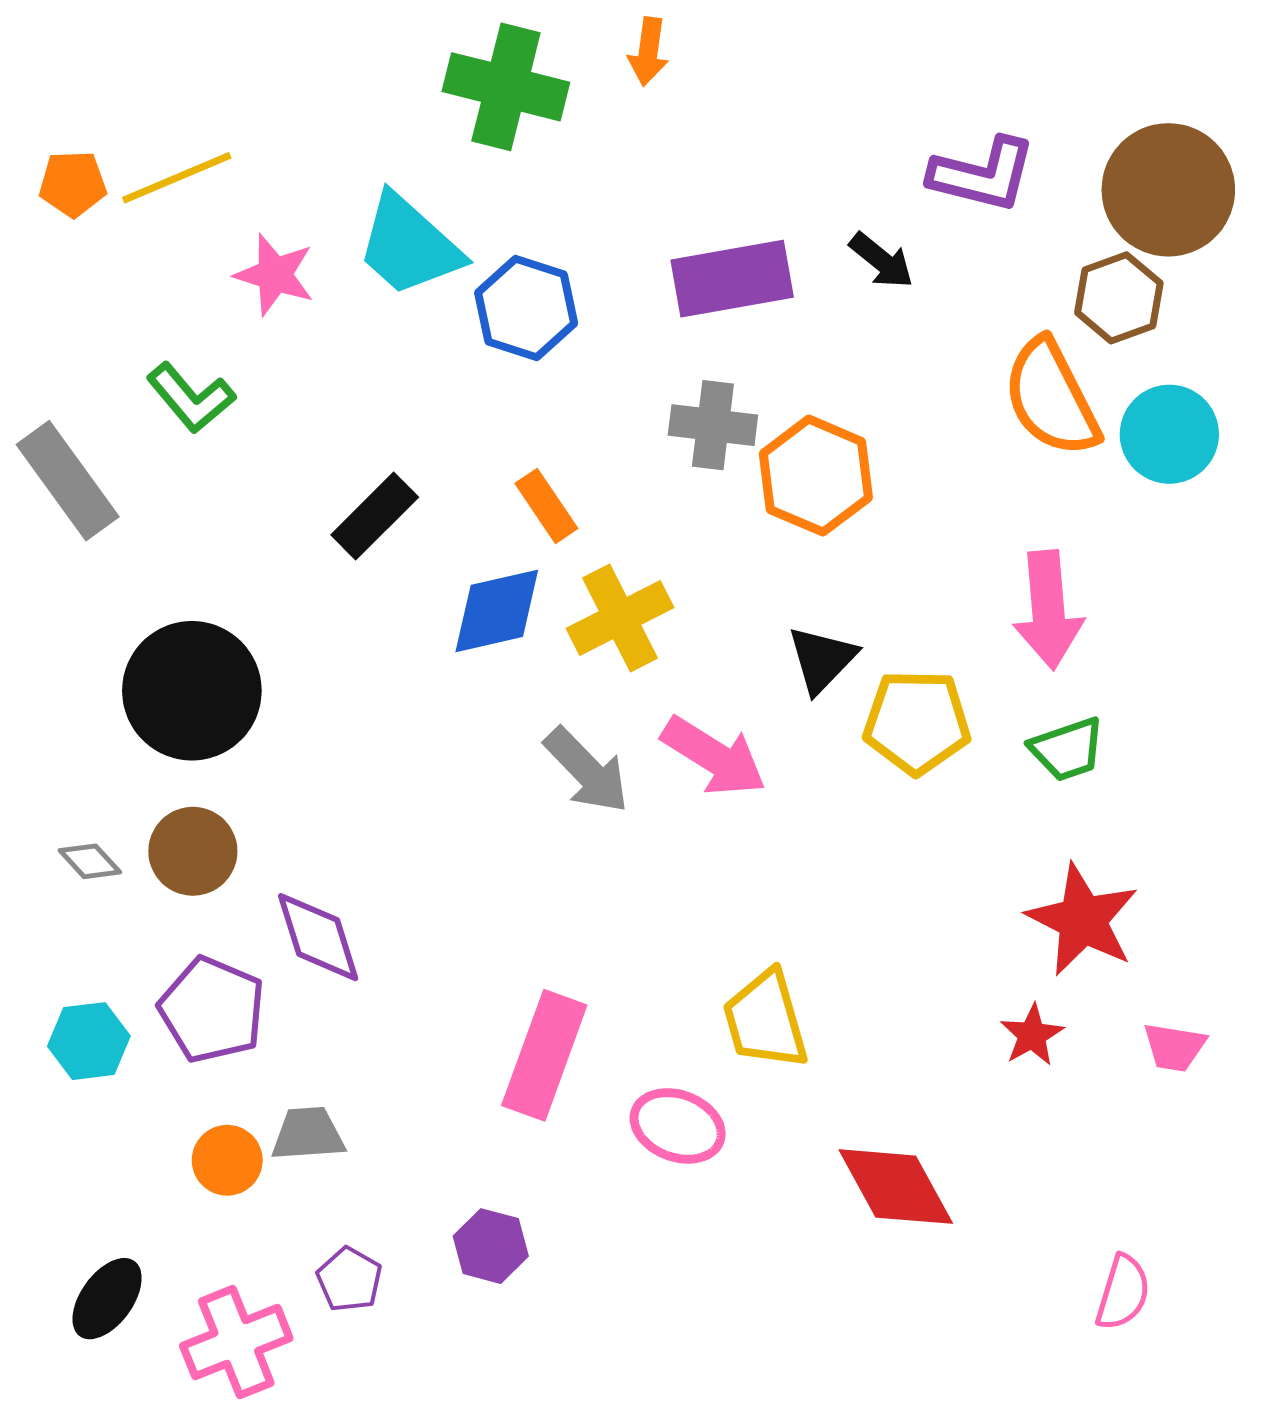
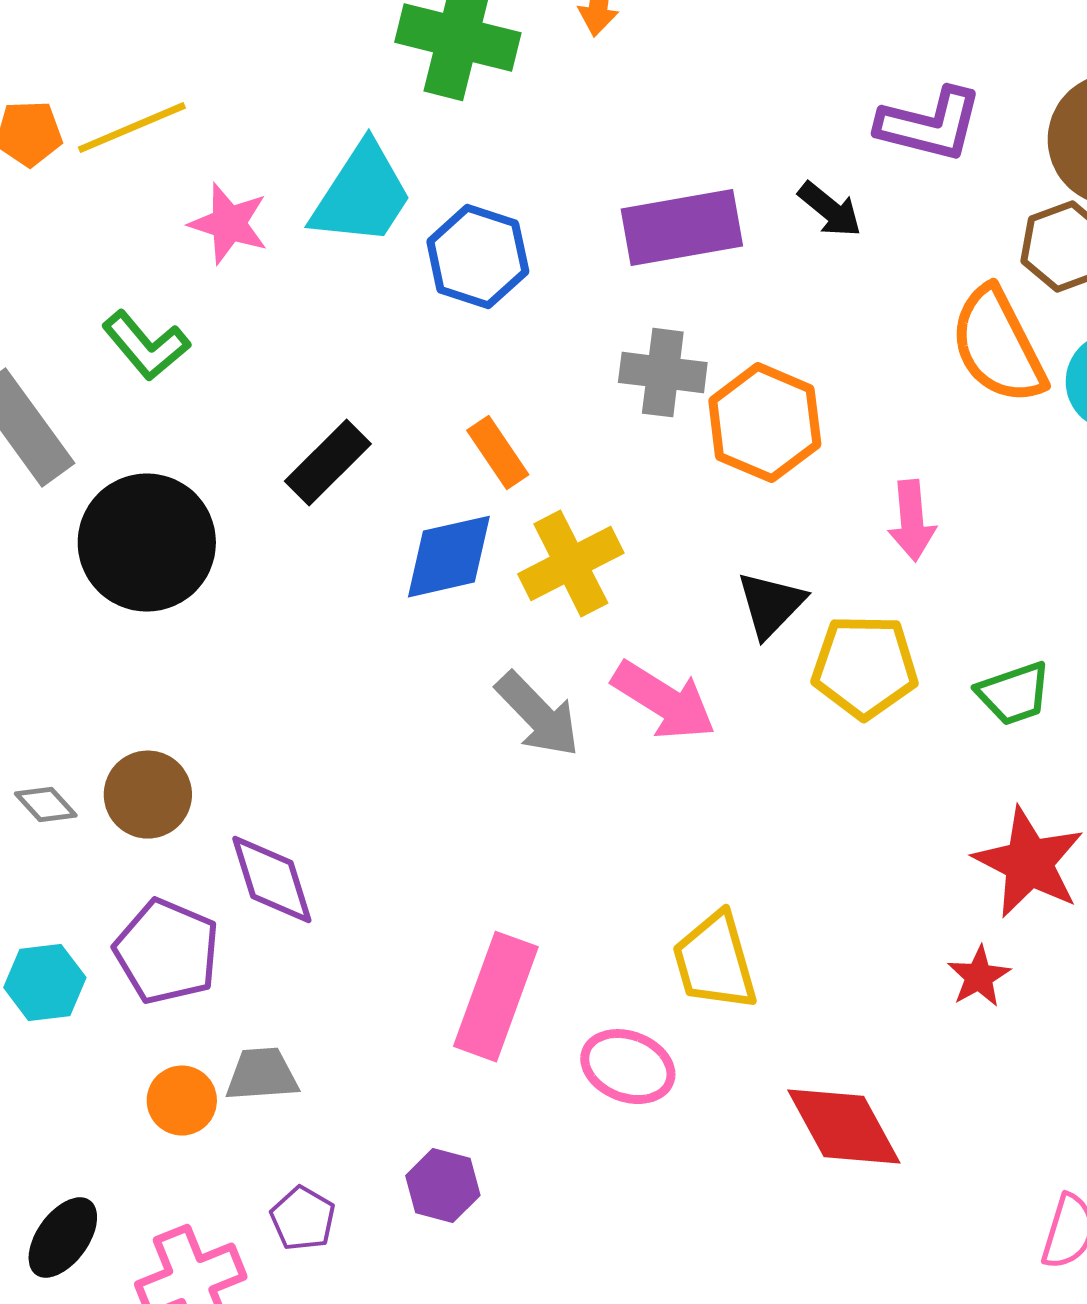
cyan trapezoid: (409, 245) -> (362, 195), turned -99
pink arrow: (1048, 610) -> (912, 521), moved, size x0.7
black circle: (192, 691) -> (147, 543), moved

